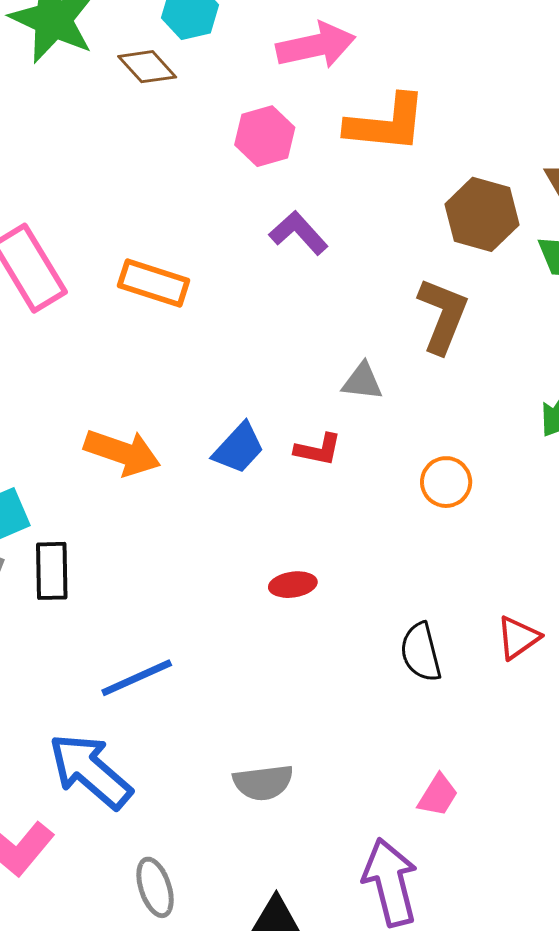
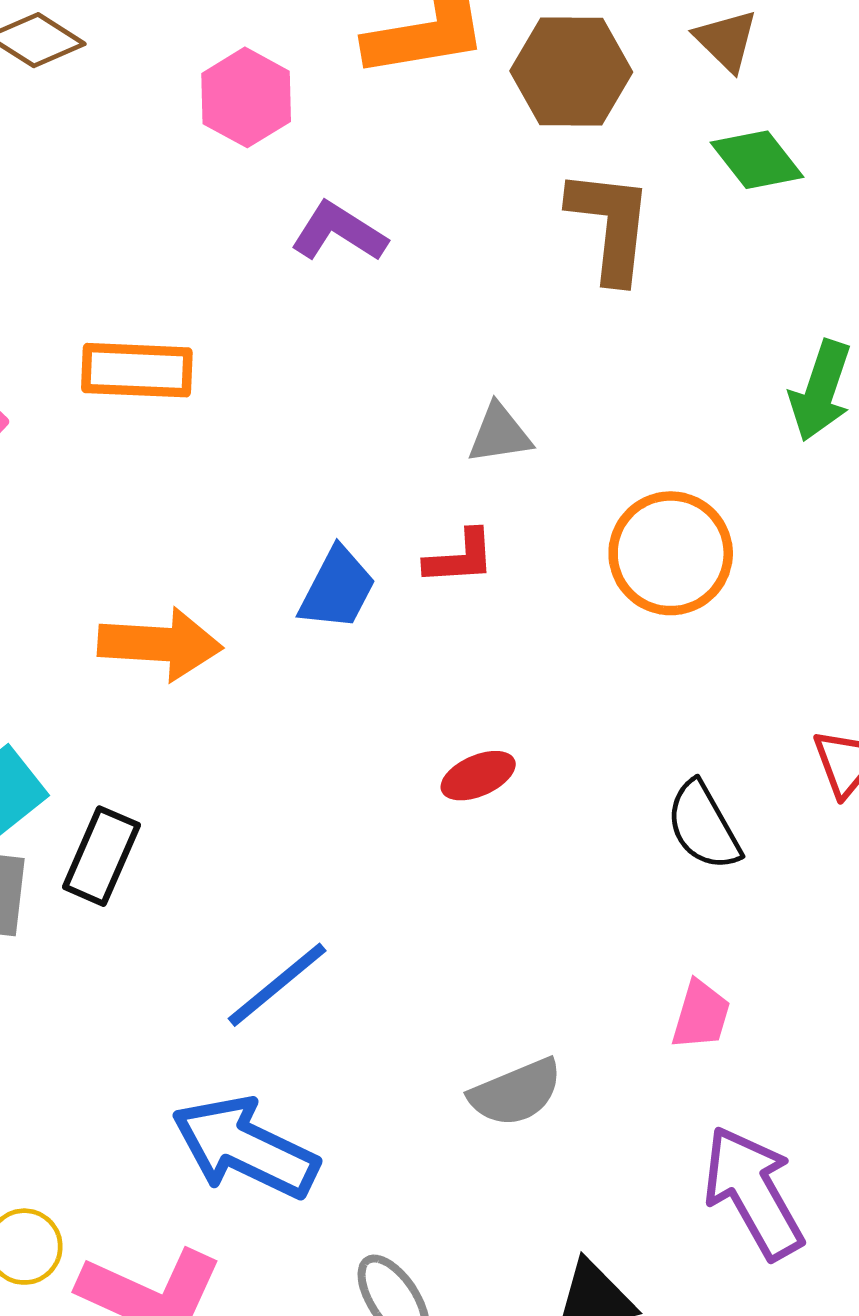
brown hexagon: (482, 214) -> (571, 71), moved
brown L-shape: (443, 315) -> (610, 225), moved
orange circle: (446, 482) -> (671, 553), size x1.5
black rectangle: (52, 571) -> (101, 856), turned 40
pink trapezoid: (438, 795) -> (701, 1015), moved

